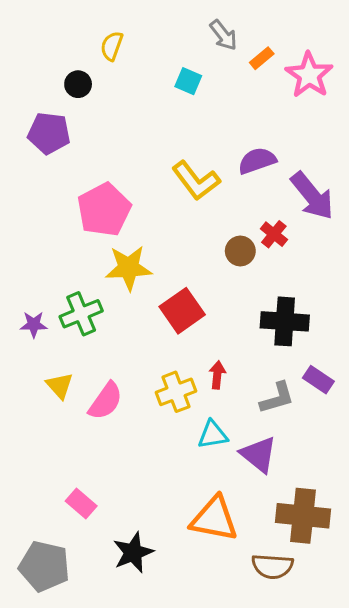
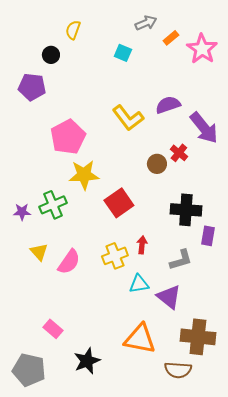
gray arrow: (223, 35) -> (146, 23), turned -75
purple rectangle: (318, 380) -> (208, 236), moved, turned 66

